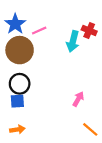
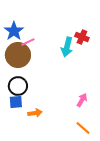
pink line: (39, 30) -> (28, 42), moved
pink arrow: (78, 99) -> (82, 100), moved
orange arrow: (17, 129) -> (35, 113), moved

